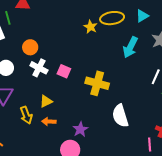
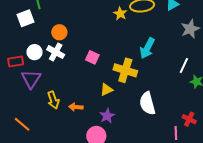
cyan arrow: (130, 47) -> (147, 48), moved
white cross: (39, 68) -> (56, 52), moved
yellow triangle: (46, 101) -> (106, 90), moved

